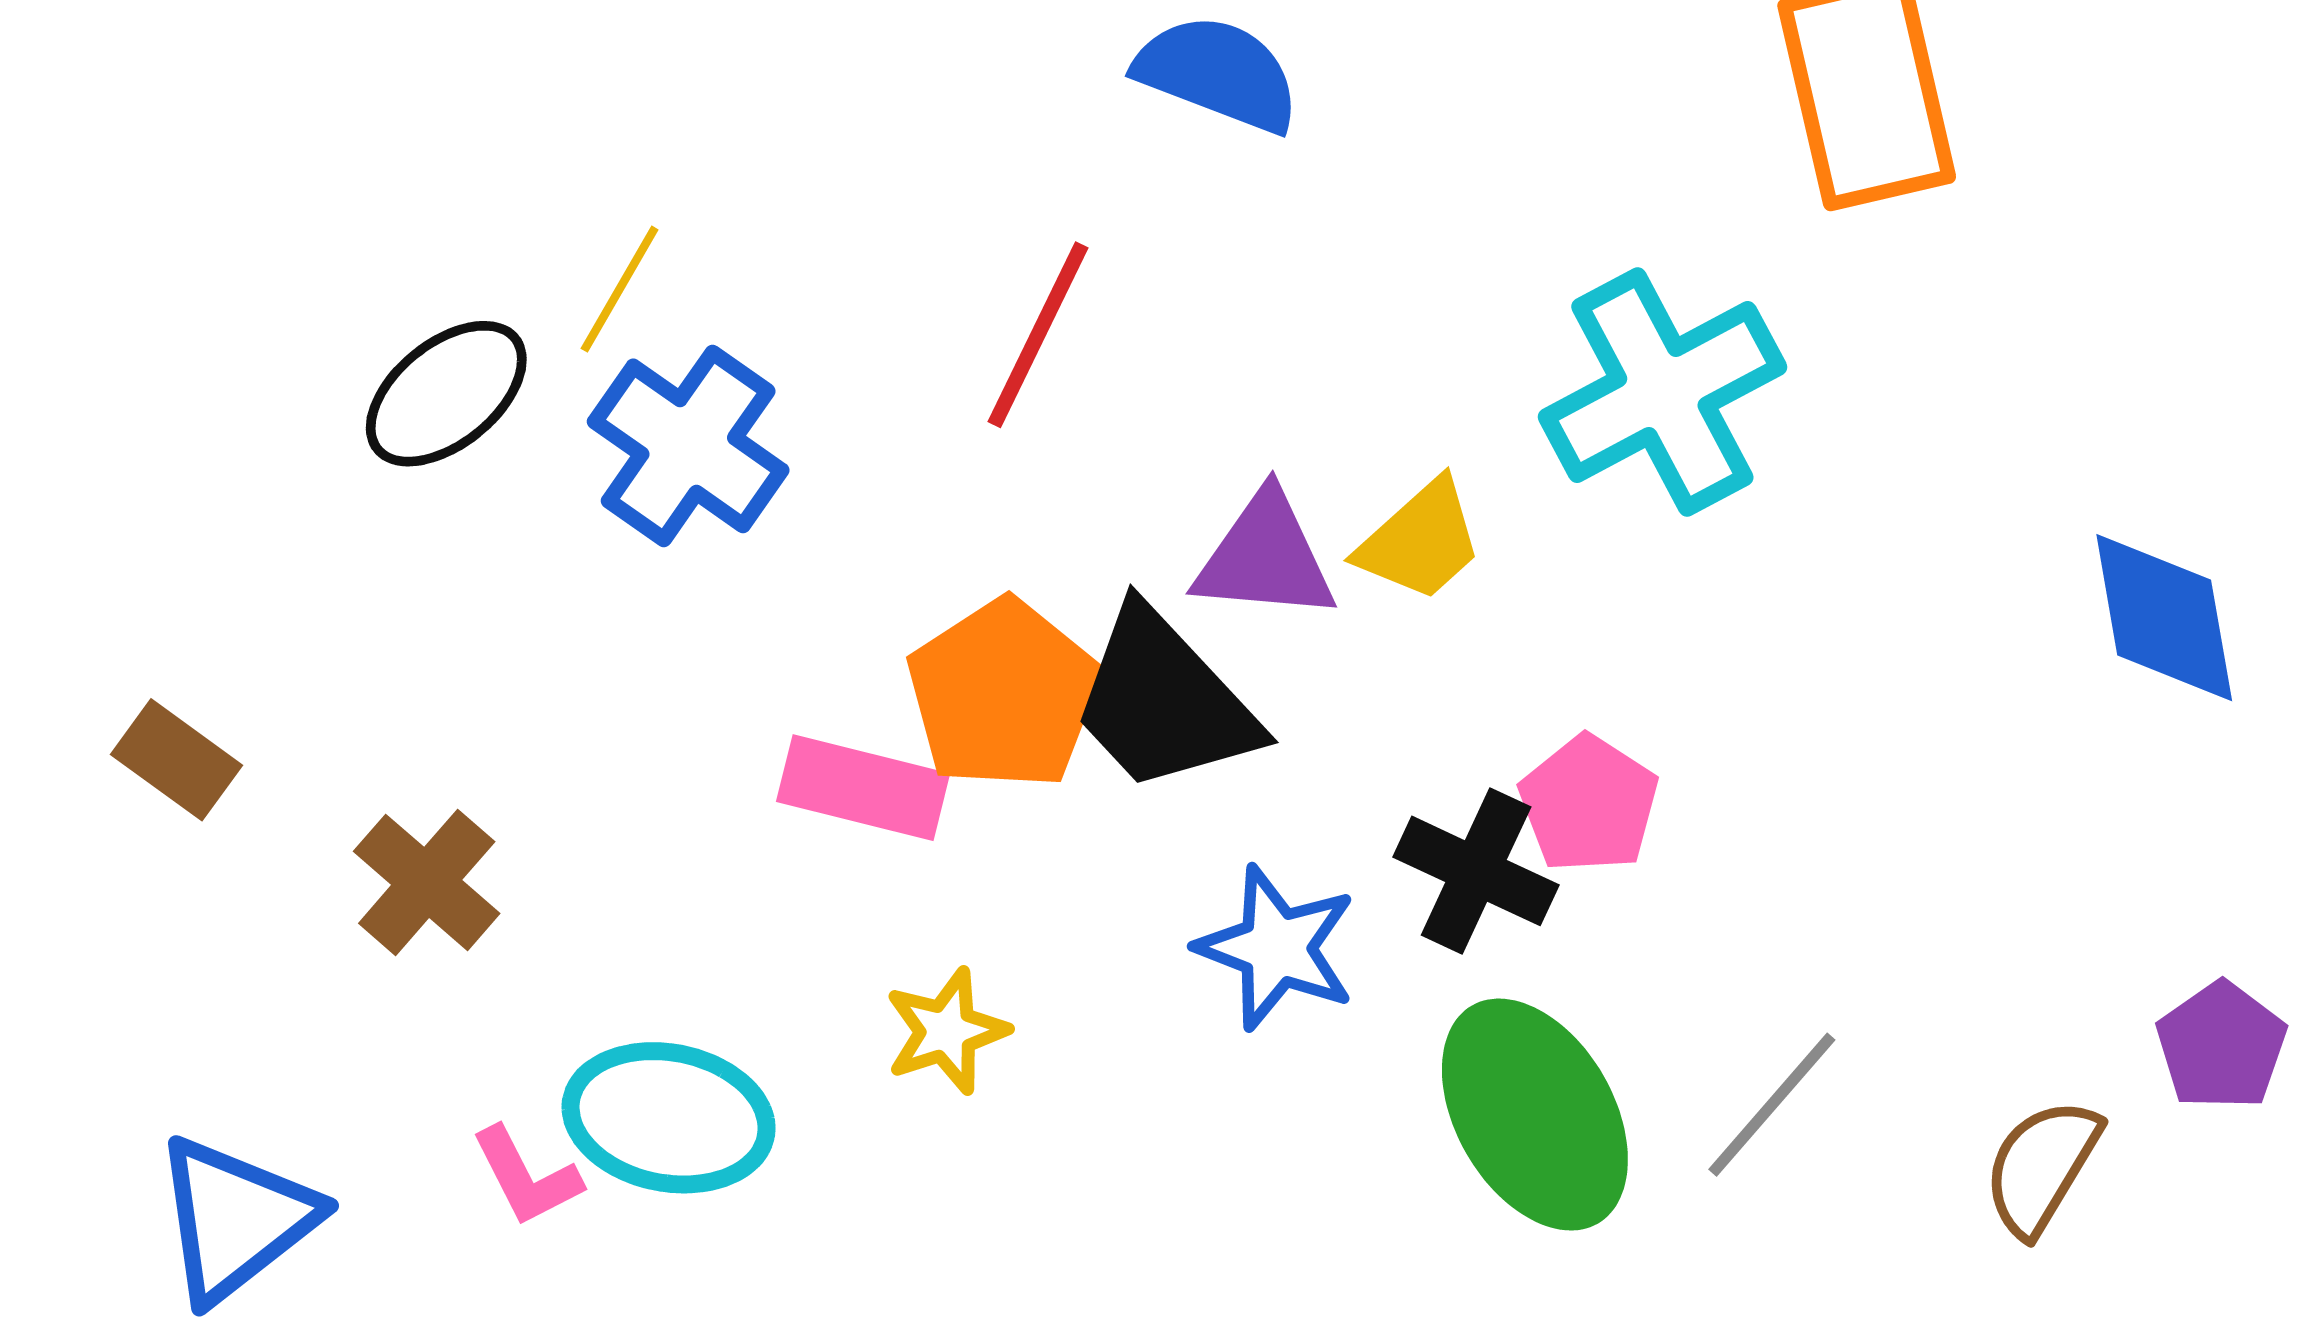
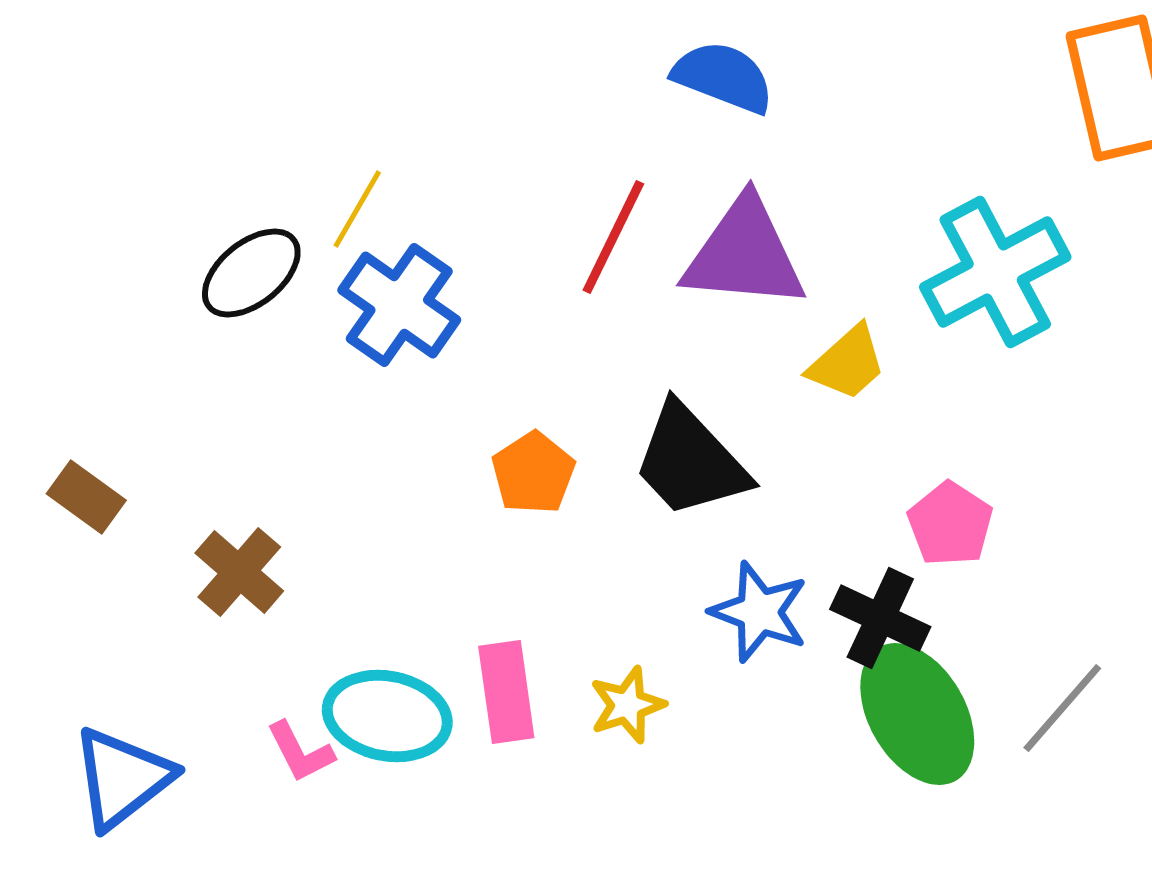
purple triangle: (1265, 557) -> (744, 254), moved, size x1.4
orange pentagon: (1004, 694) -> (533, 473), moved, size x0.7
pink rectangle: (863, 788) -> (506, 692), moved, turned 68
black cross: (1476, 871) -> (880, 618), moved
yellow star: (946, 1031) -> (627, 705), moved

